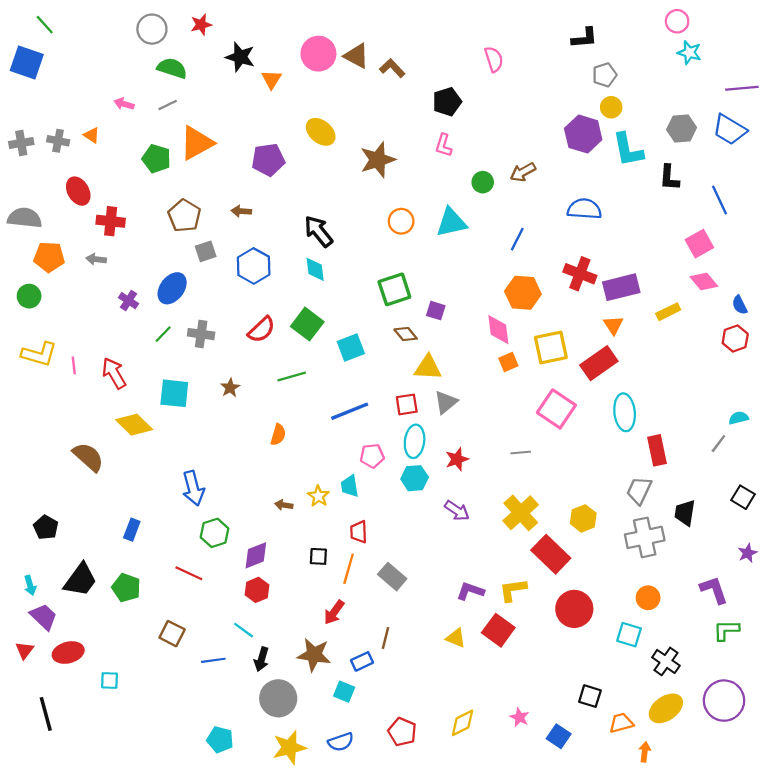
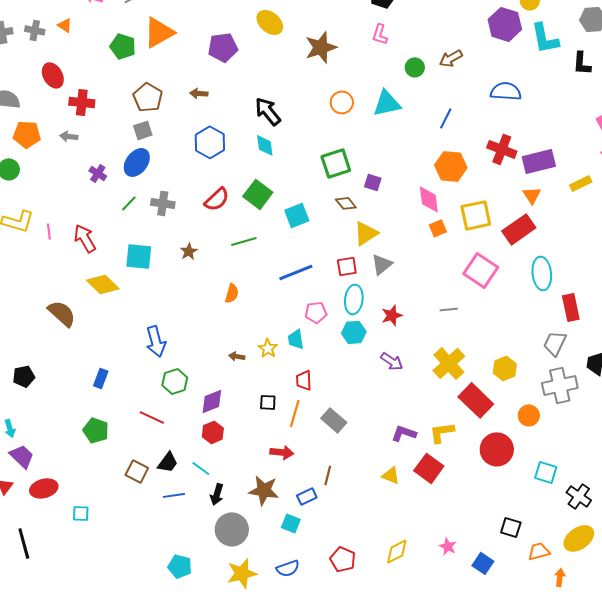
gray square: (206, 251) -> (143, 130), moved
yellow triangle: (428, 368) -> (366, 233), turned -36
black pentagon: (46, 527) -> (24, 376), turned 30
black trapezoid: (80, 580) -> (168, 462), moved, size x0.7
orange circle: (648, 598) -> (529, 415), moved
red arrow: (334, 612) -> (282, 452), turned -120

